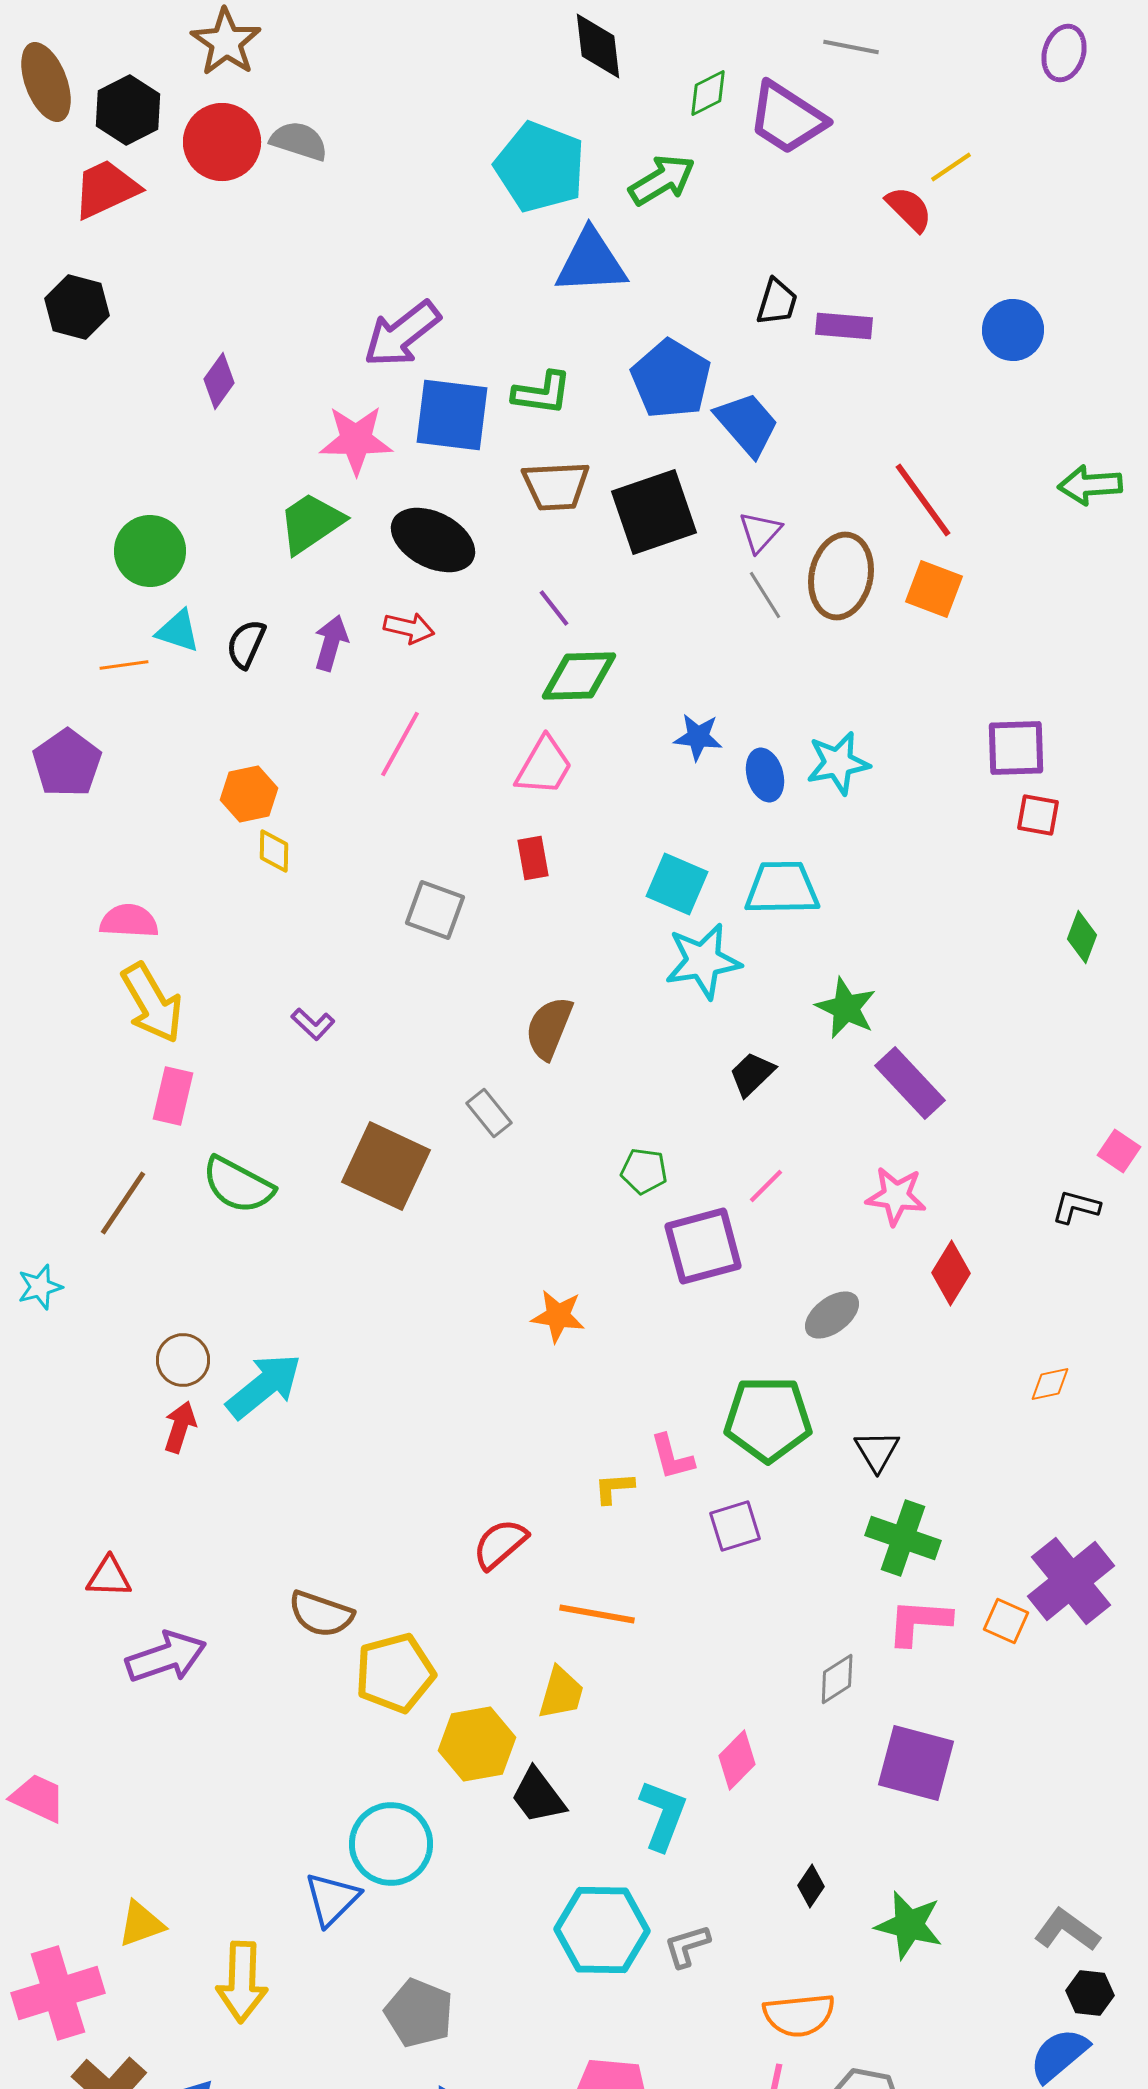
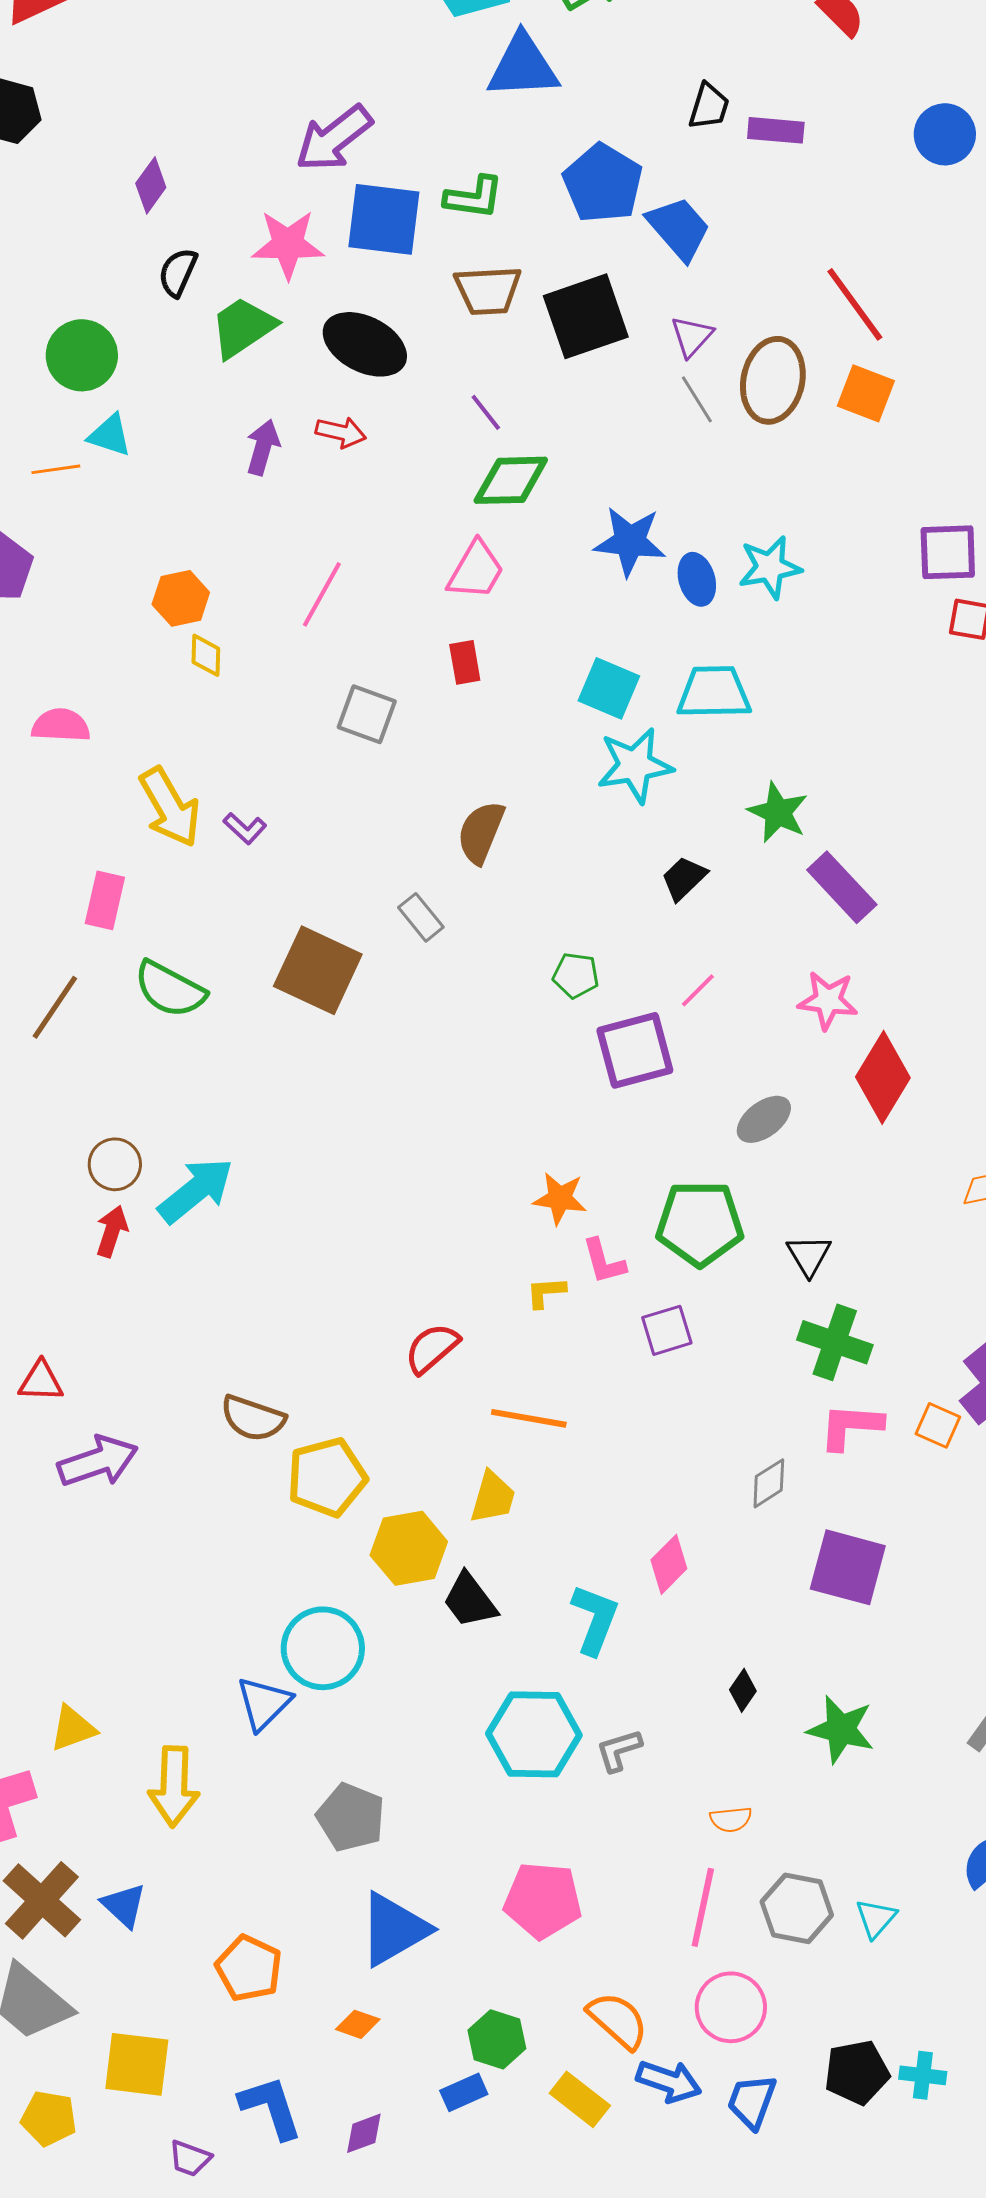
black semicircle: (246, 644) -> (178, 272), moved
blue star: (698, 737) -> (630, 541), size x1.5
pink line: (400, 744) -> (322, 594), moved
yellow arrow: (152, 1003) -> (170, 807), moved
red diamond: (951, 1273) -> (883, 1077), size x1.4
orange star: (558, 1316) -> (560, 1198), moved
orange semicircle: (799, 2015) -> (731, 1819), size x0.6

